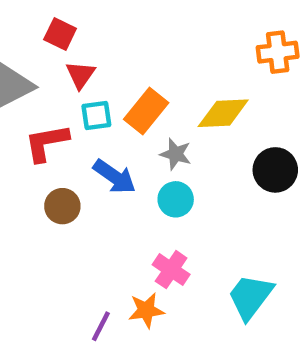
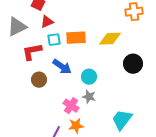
red triangle: (80, 75) -> (47, 22), turned 32
orange rectangle: (146, 111) -> (76, 38), turned 48
gray star: (176, 154) -> (89, 97), moved
pink cross: (171, 270) -> (71, 106), moved

